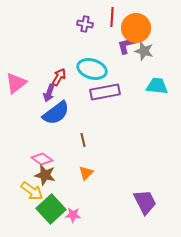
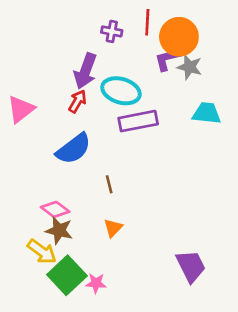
purple arrow: (49, 93) -> (85, 71), moved, size x1.5

